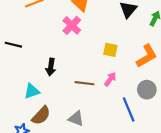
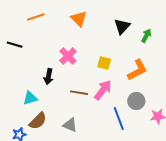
pink cross: (72, 25) -> (68, 56), moved
black line: (13, 45) -> (15, 45), moved
pink arrow: (110, 79) -> (103, 90), size x1.5

